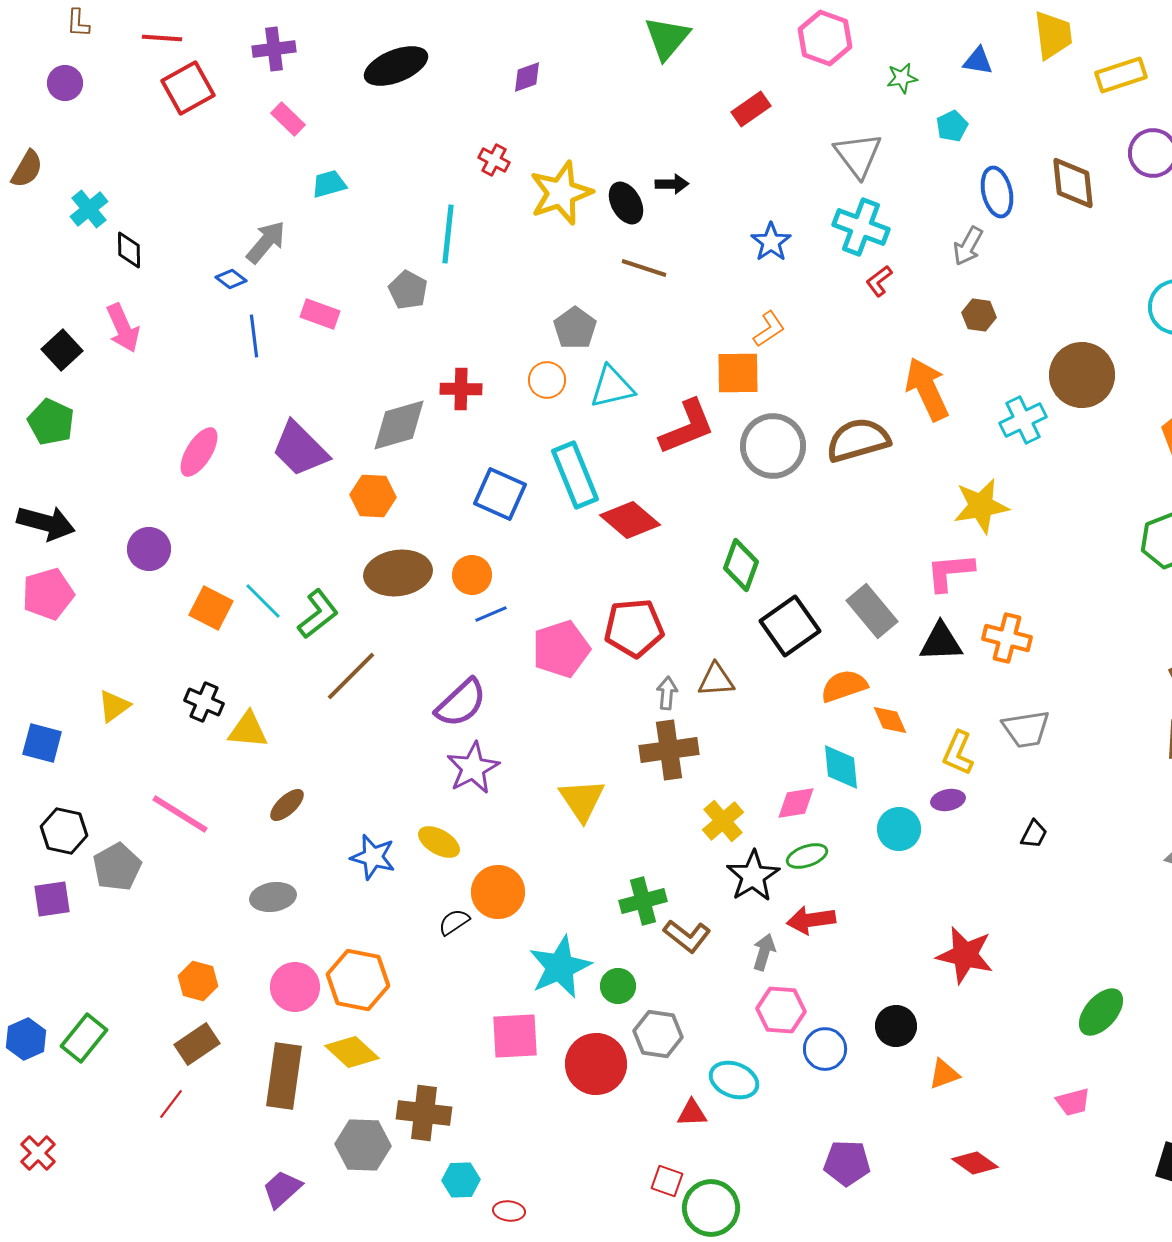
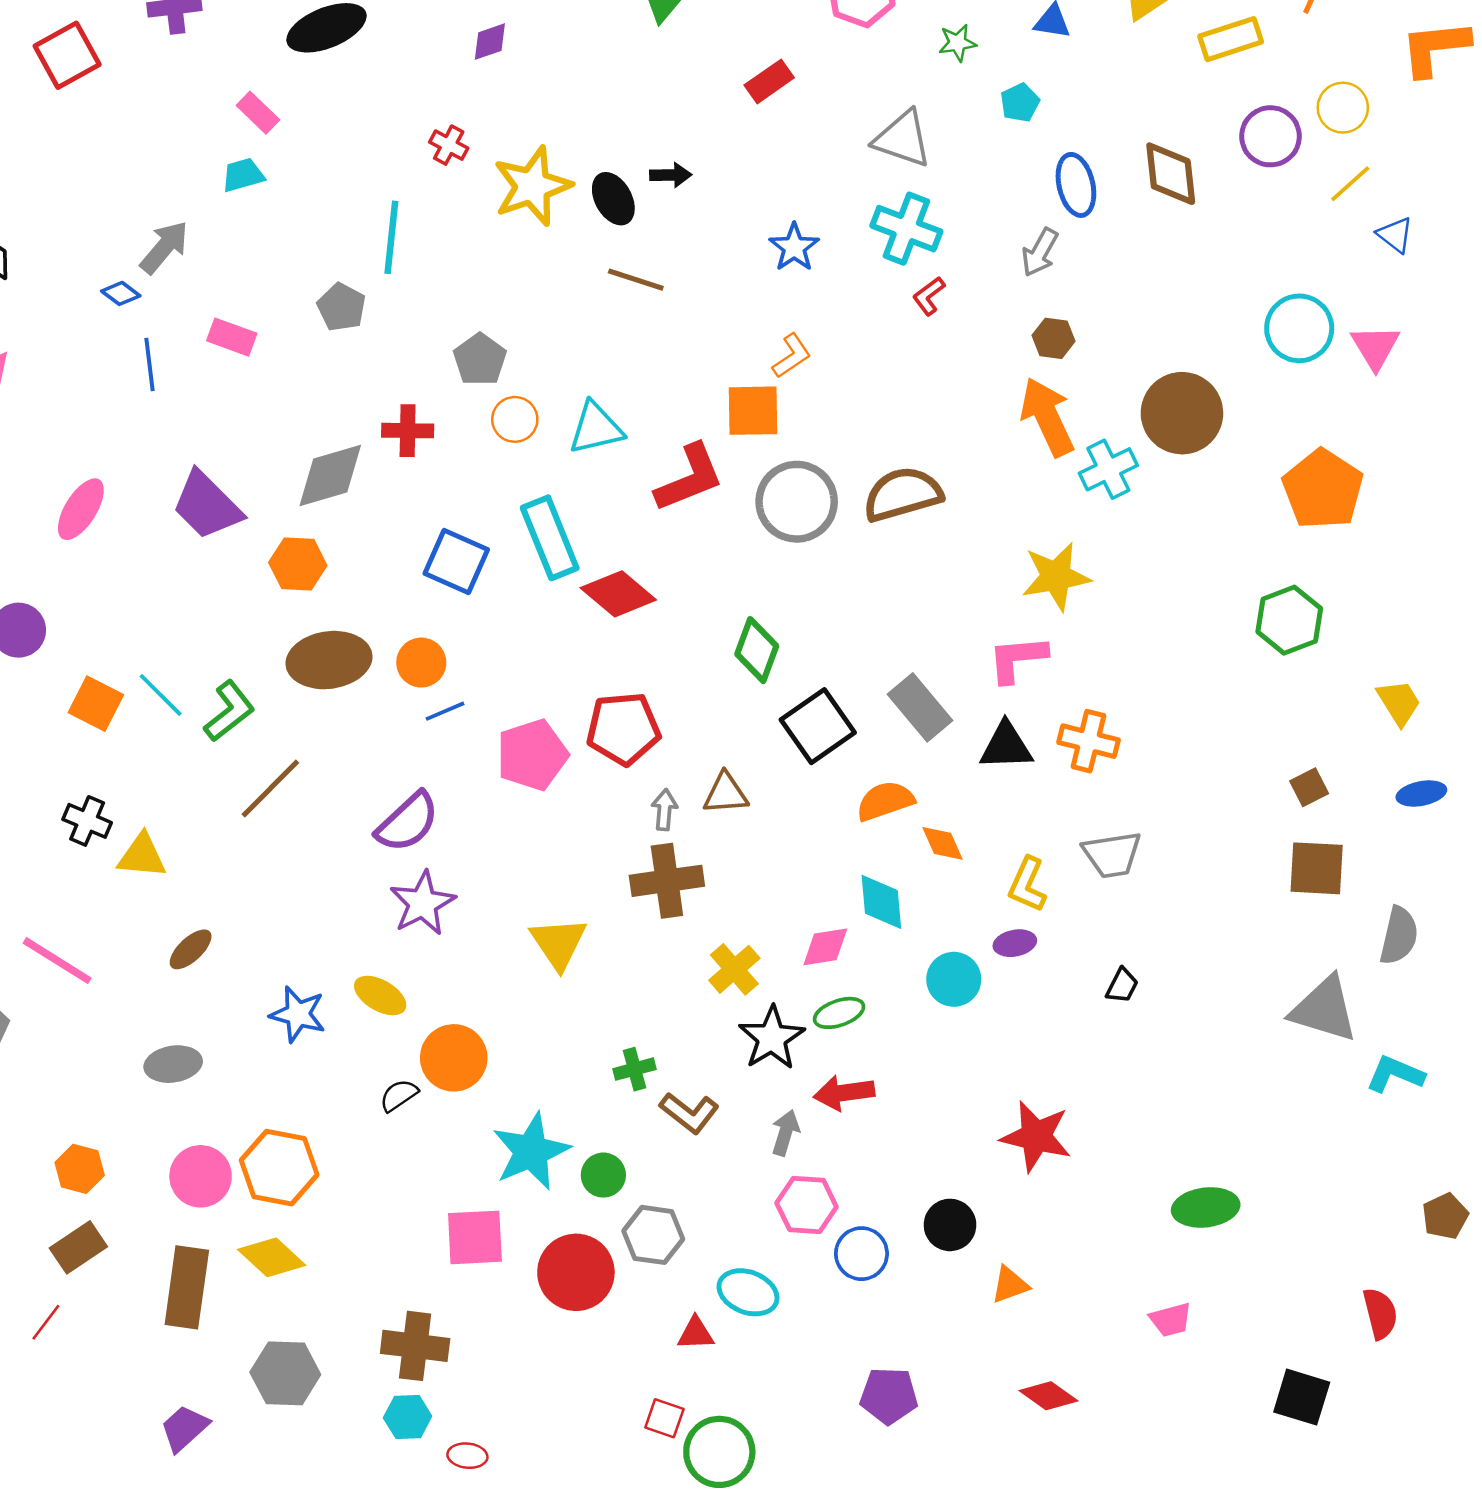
pink rectangle: (288, 119) -> (258, 113), moved
gray triangle: (858, 155) -> (903, 139), turned -34
gray pentagon: (575, 328) -> (480, 360), moved
orange arrow: (927, 389) -> (1047, 417), moved
green cross: (643, 901) -> (635, 1069), size x0.7
green ellipse: (1101, 1012) -> (1206, 1207), turned 42
brown cross: (424, 1113) -> (415, 1346), moved

